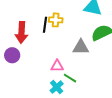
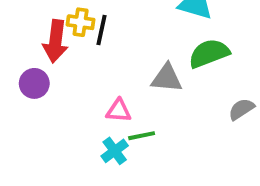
yellow cross: (56, 20) -> (81, 22), moved
green line: (70, 78) -> (142, 136), turned -48

